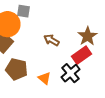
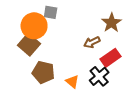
brown star: (87, 36) -> (111, 23), moved
brown arrow: (51, 40) -> (92, 42), moved, turned -56

